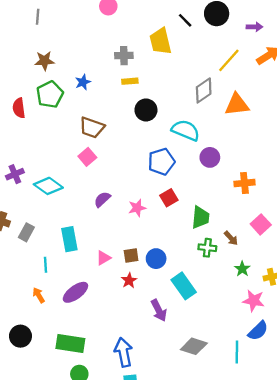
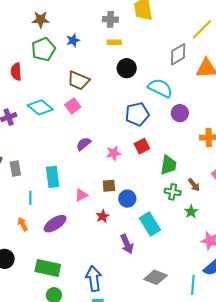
red semicircle: (19, 108) -> (16, 72), moved
cyan diamond: (48, 186) -> (40, 107), moved
gray rectangle: (26, 232) -> (15, 168), turned -42
brown square: (131, 255) -> (109, 186), moved
green star: (242, 269) -> (191, 212), moved

